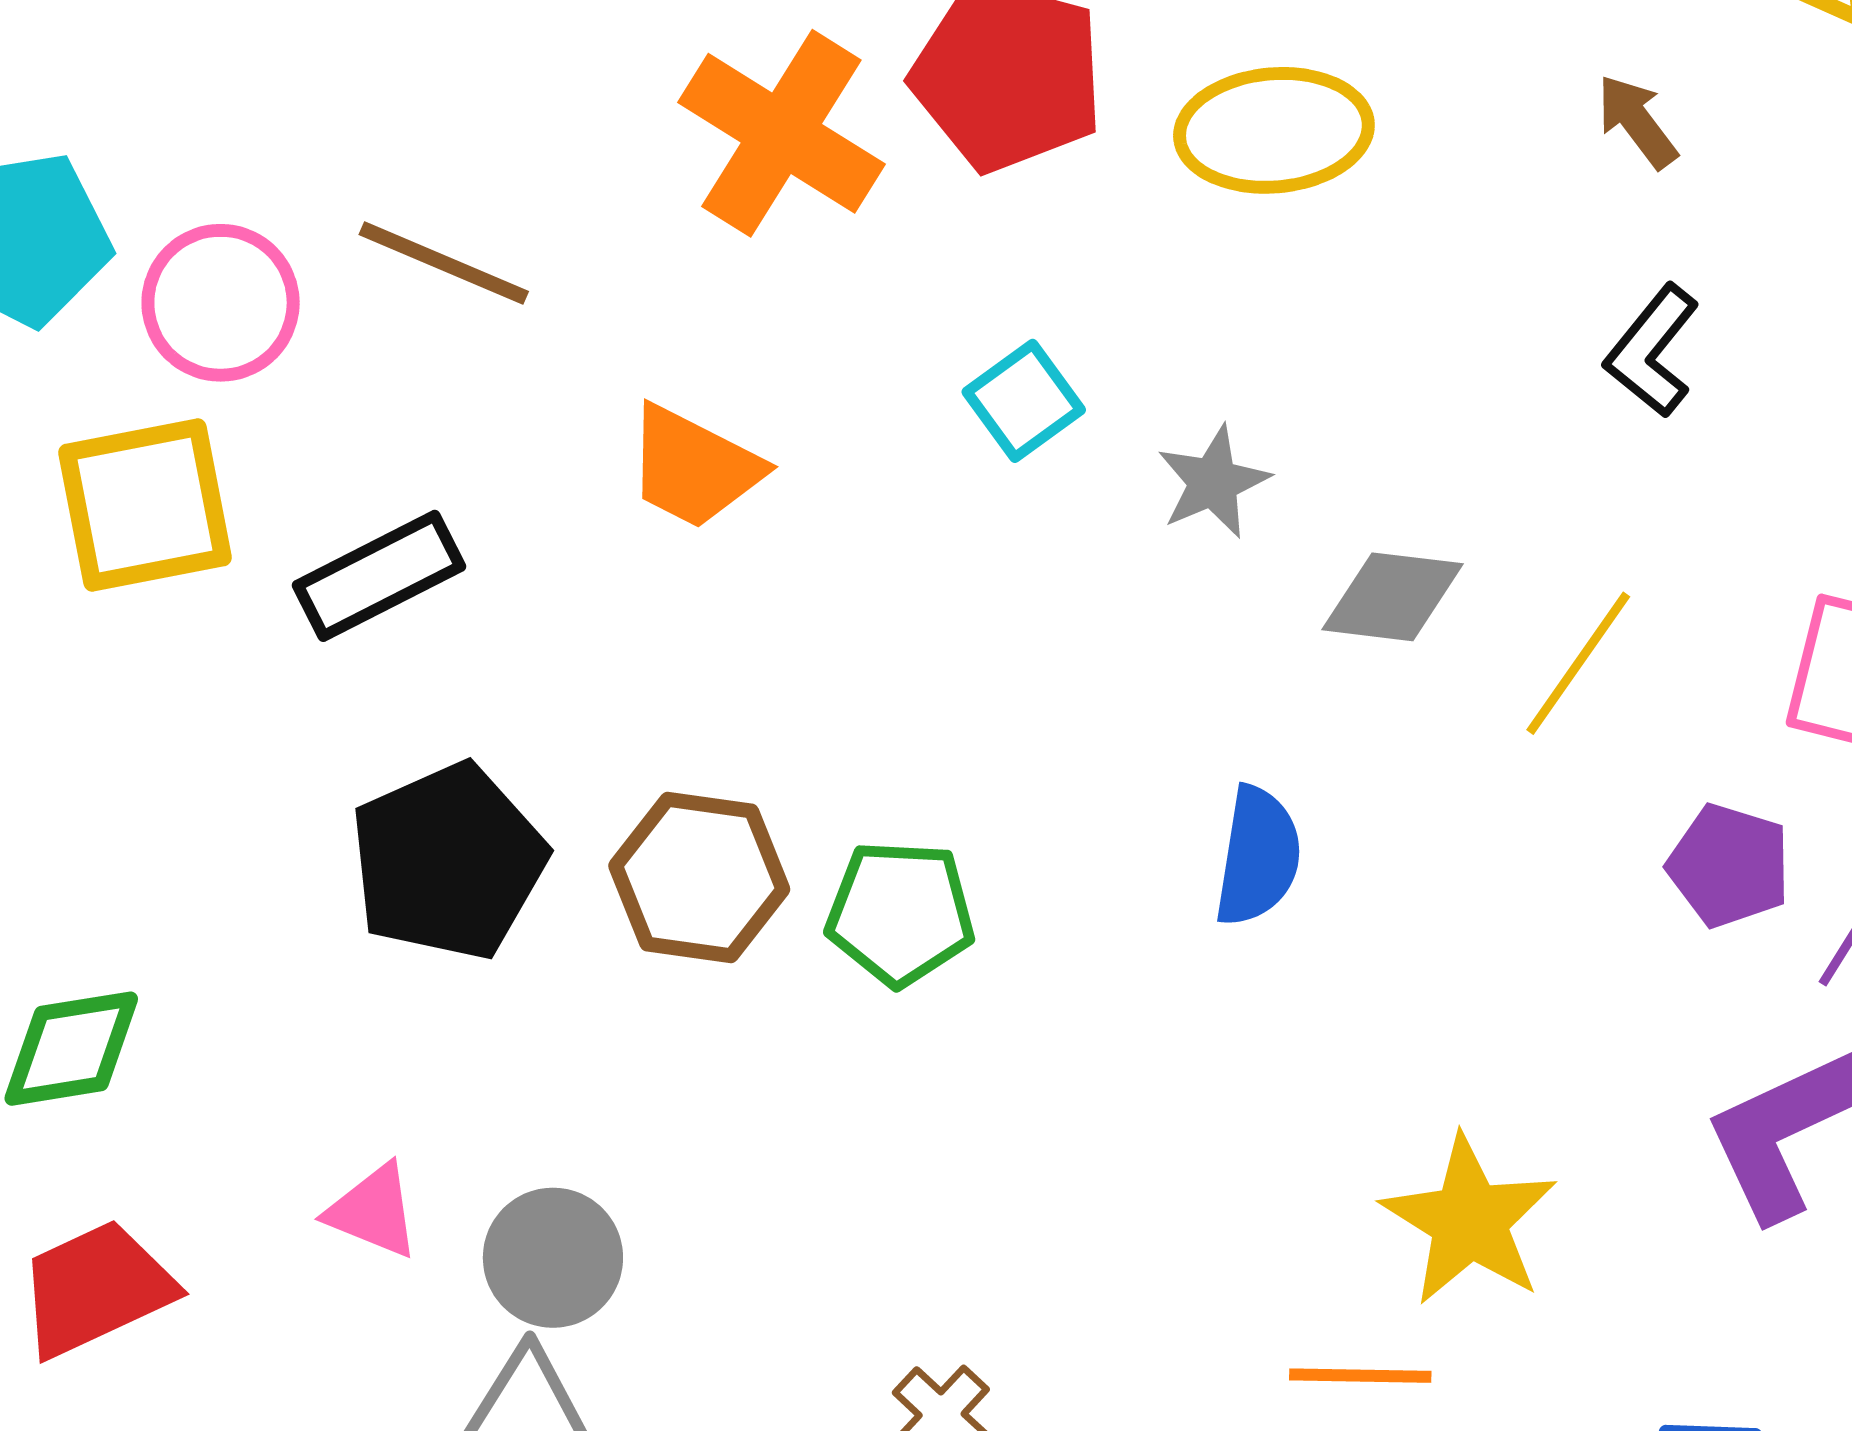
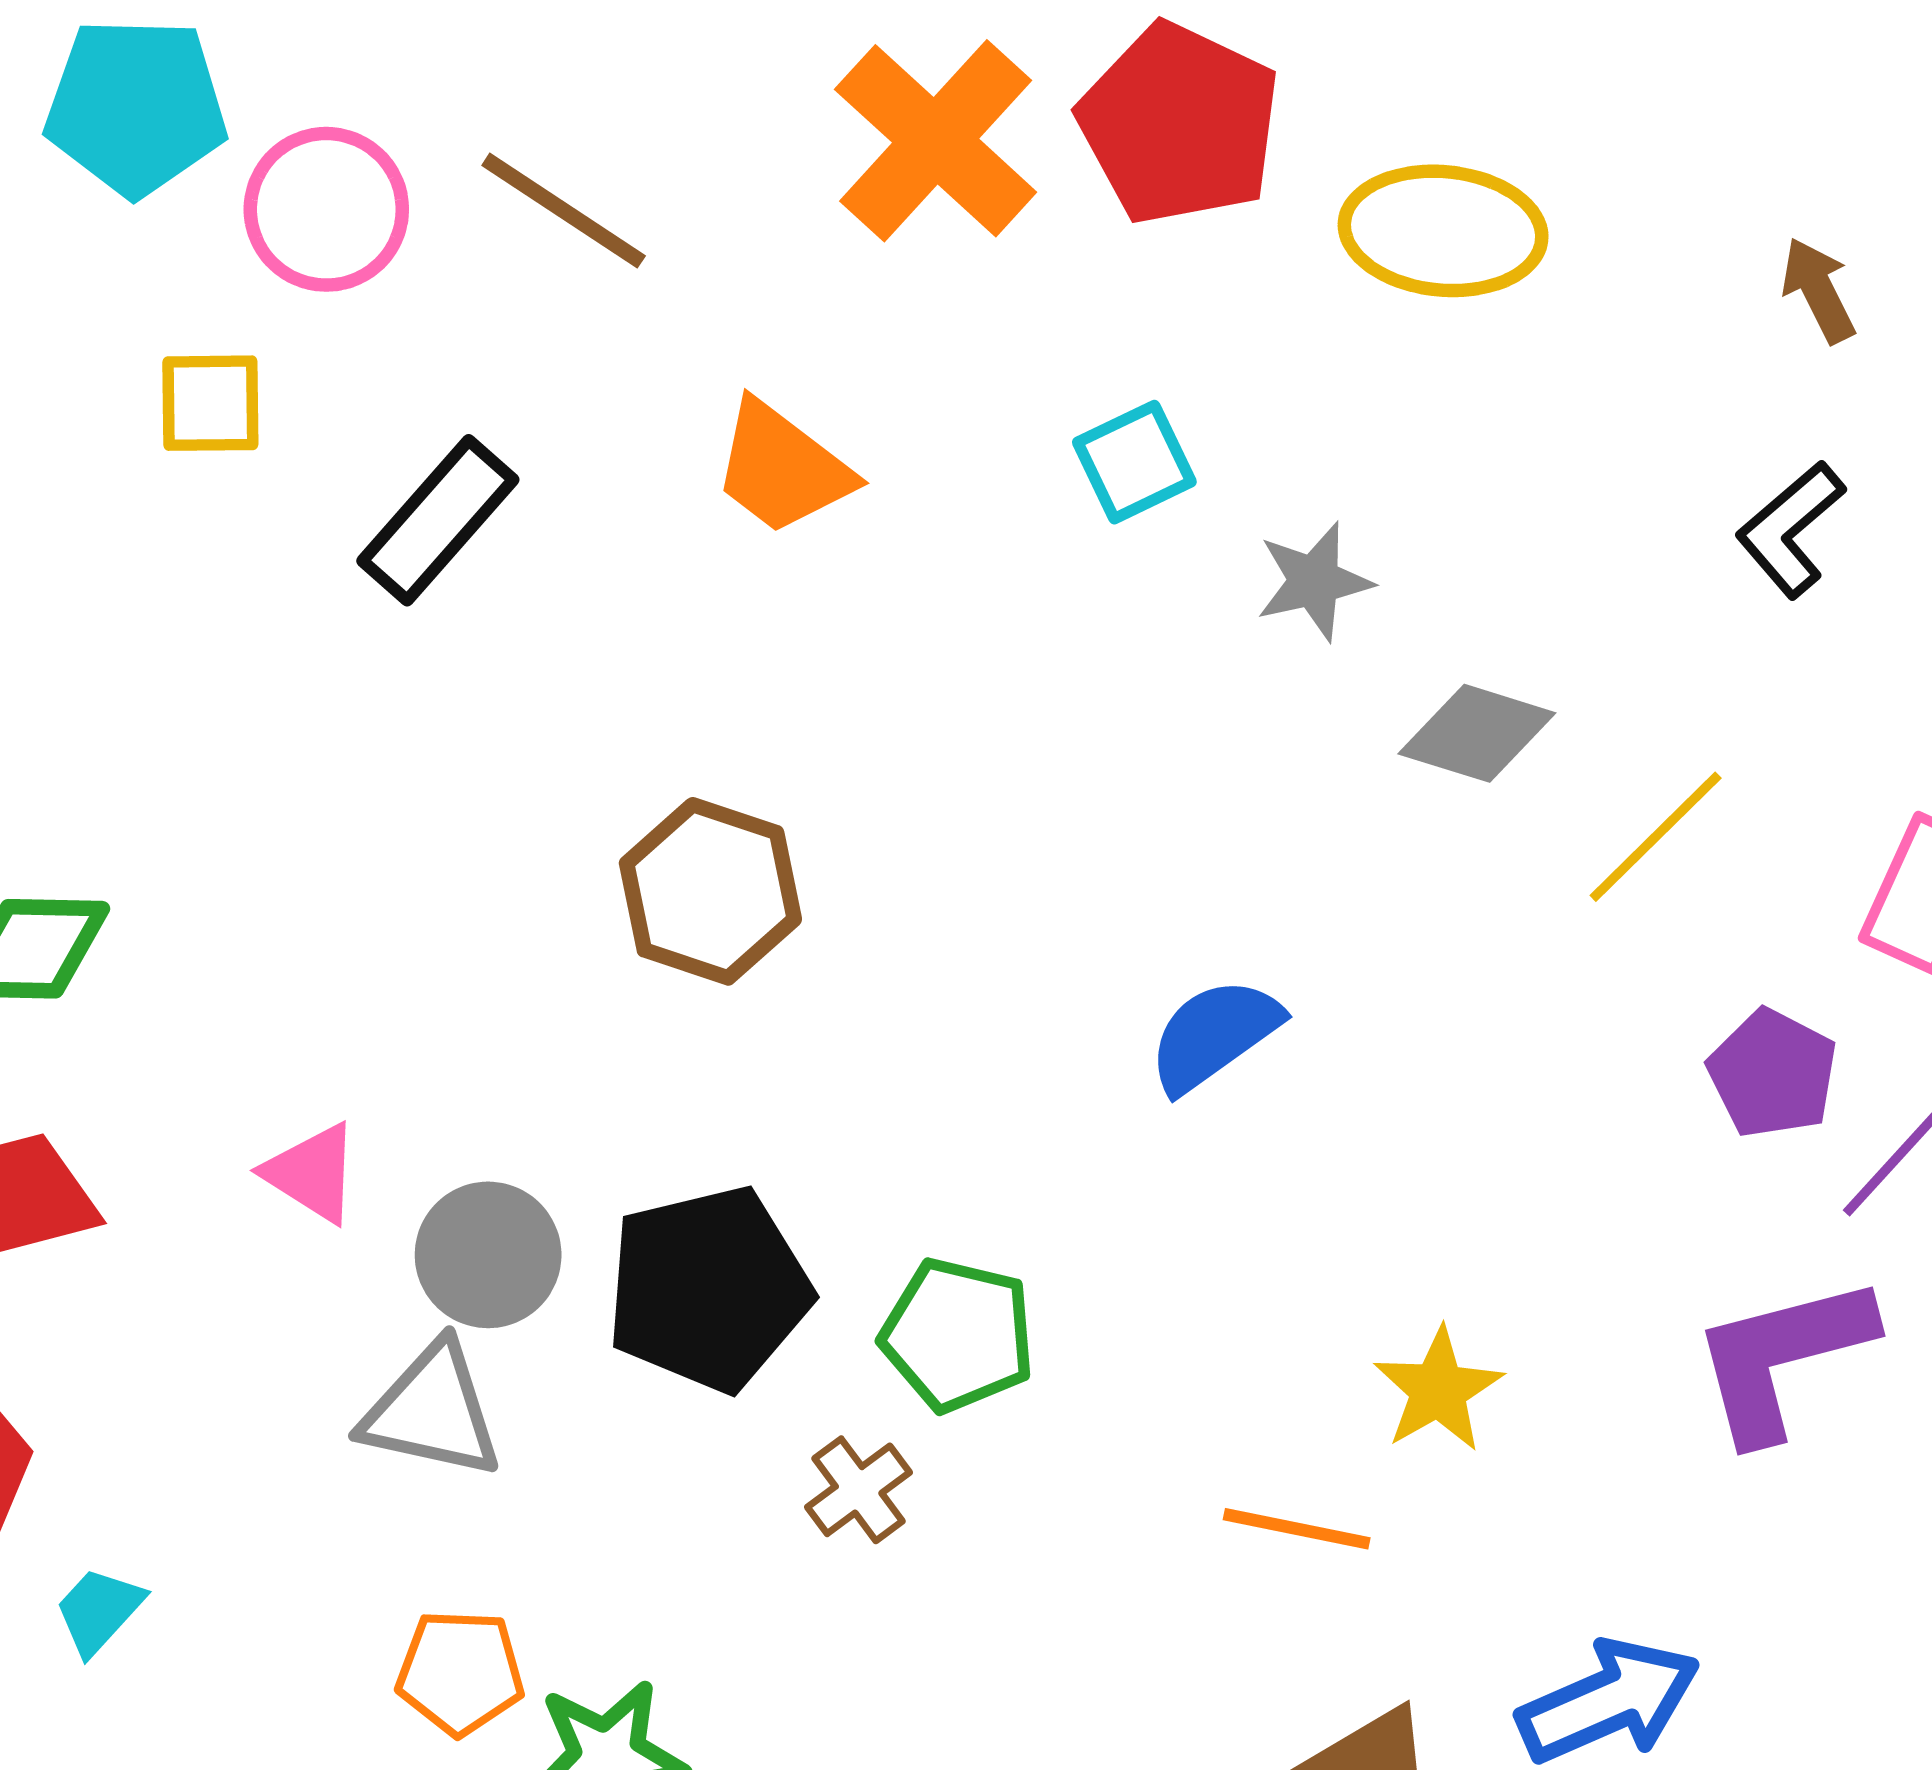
yellow square: (145, 505) -> (210, 403), size x0.6
black rectangle: (379, 576) -> (438, 520), turned -32
blue semicircle: (1258, 856) -> (1214, 1035), moved, turned -145
black pentagon: (448, 862) -> (708, 1289), moved
green pentagon: (900, 913) -> (958, 1335), moved
yellow star: (1469, 1221) -> (1438, 1390), size x0.7

